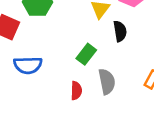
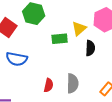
green rectangle: (86, 54) -> (60, 39), moved, turned 35

